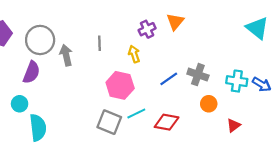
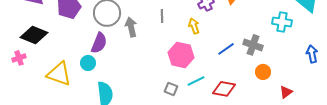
cyan cross: (237, 81) -> (282, 22), moved
blue arrow: (262, 84) -> (312, 54), turned -132
cyan circle: (20, 104) -> (88, 63), moved
gray square: (109, 122) -> (171, 89), size x0.6

